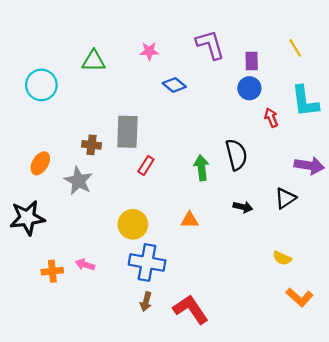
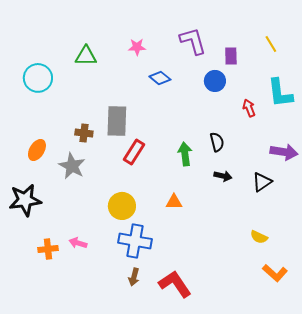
blue circle: (249, 88) -> (215, 81), moved
black semicircle: (236, 155) -> (217, 142), size x0.7
red rectangle: (146, 166) -> (134, 152), size x1.4
black arrow: (243, 207) -> (223, 176), moved

